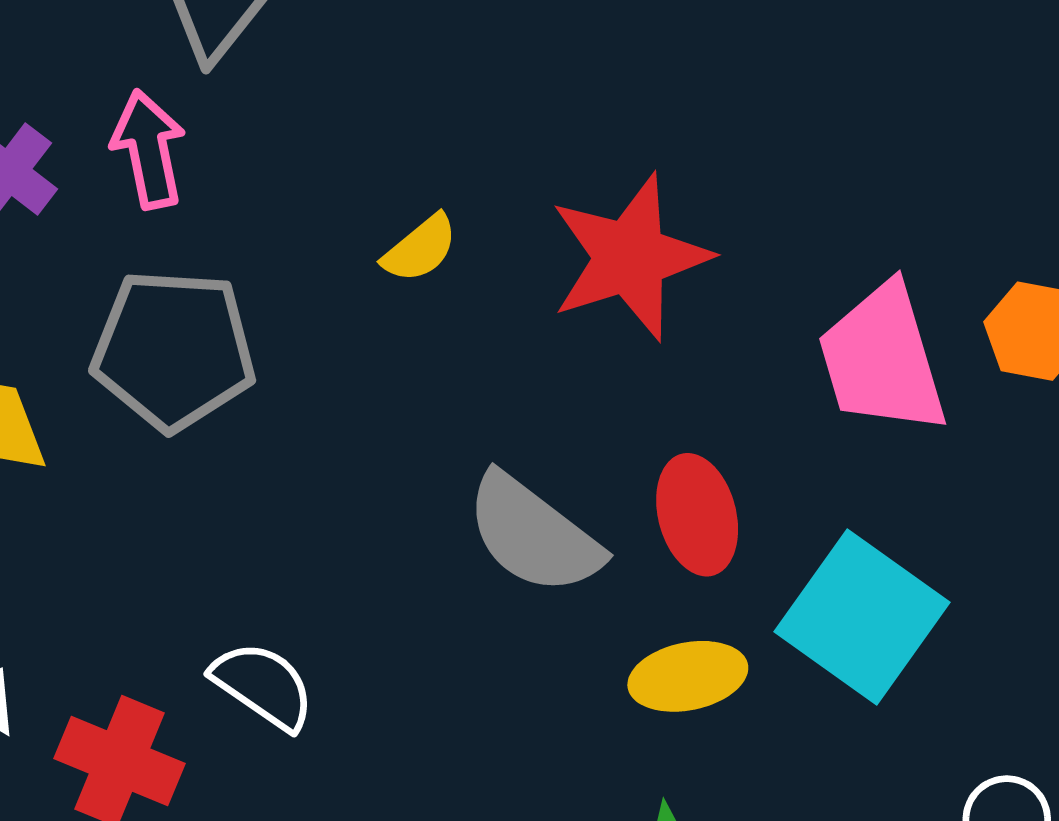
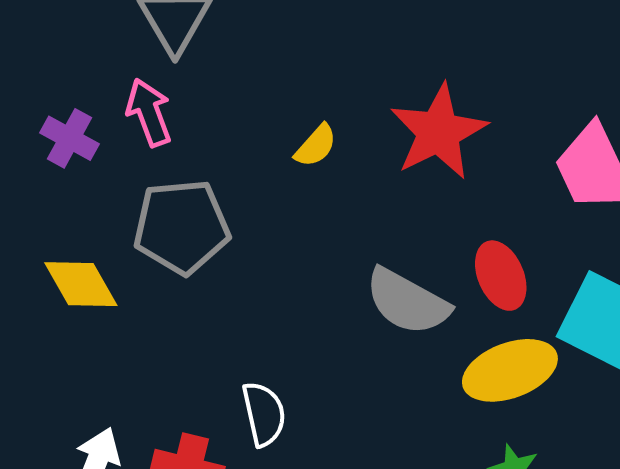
yellow ellipse: (688, 676) -> (510, 370), size x1.4
white semicircle: (263, 686) -> (264, 414), turned 52

